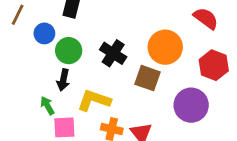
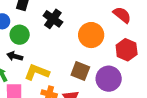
black cross: (113, 53) -> (53, 19), moved
brown square: (147, 78) -> (80, 71), moved
black arrow: (63, 80) -> (15, 56), turned 91

